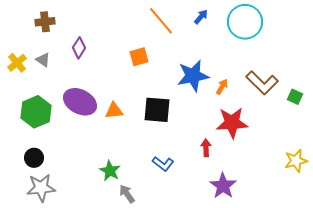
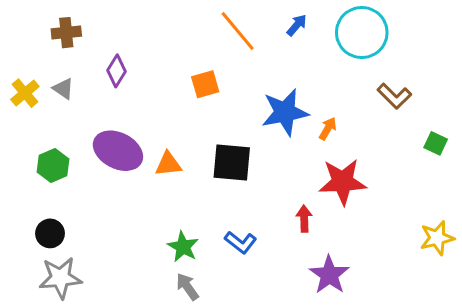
brown L-shape: (262, 83) -> (394, 96), moved, size x0.7
green hexagon: (36, 112) -> (53, 165), size x0.7
green star: (110, 171) -> (183, 247), moved

